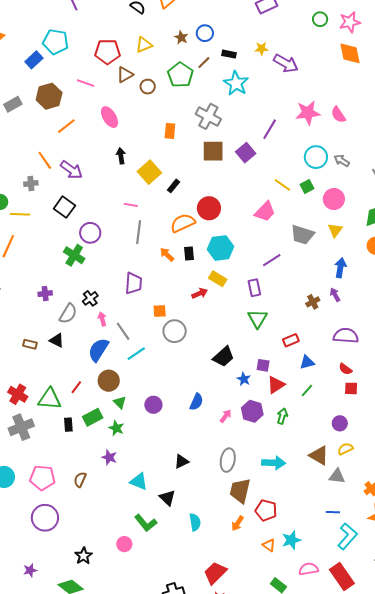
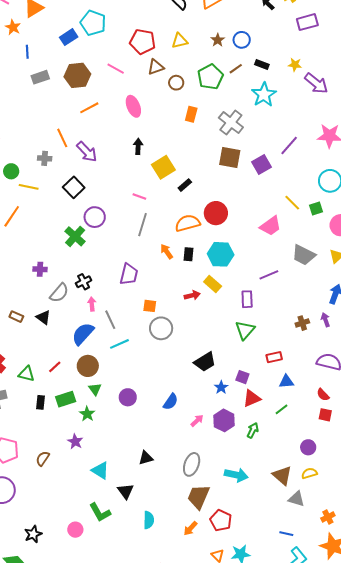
orange rectangle: (170, 131) -> (191, 114), moved
green triangle: (50, 399) -> (26, 374), size x0.7

